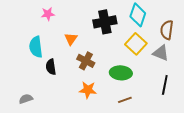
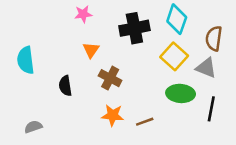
pink star: (48, 14) -> (83, 14), moved
cyan semicircle: (36, 47) -> (26, 60), moved
green ellipse: (121, 73) -> (181, 93), moved
brown line: (125, 100) -> (145, 122), moved

